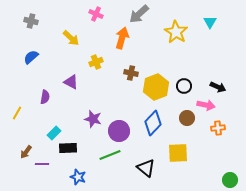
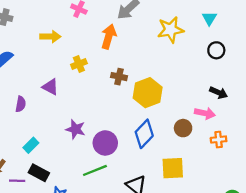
yellow star: (176, 32) -> (170, 30), turned 30
yellow arrow: (71, 38) -> (50, 37), turned -42
black circle: (184, 86) -> (216, 50), moved
black rectangle: (68, 148) -> (39, 173), moved, turned 30

